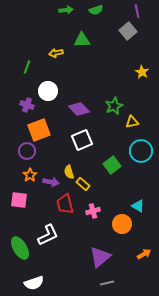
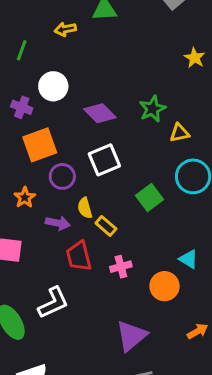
purple circle: (27, 151) -> (62, 176), moved
orange star: (30, 175) -> (25, 197), moved

